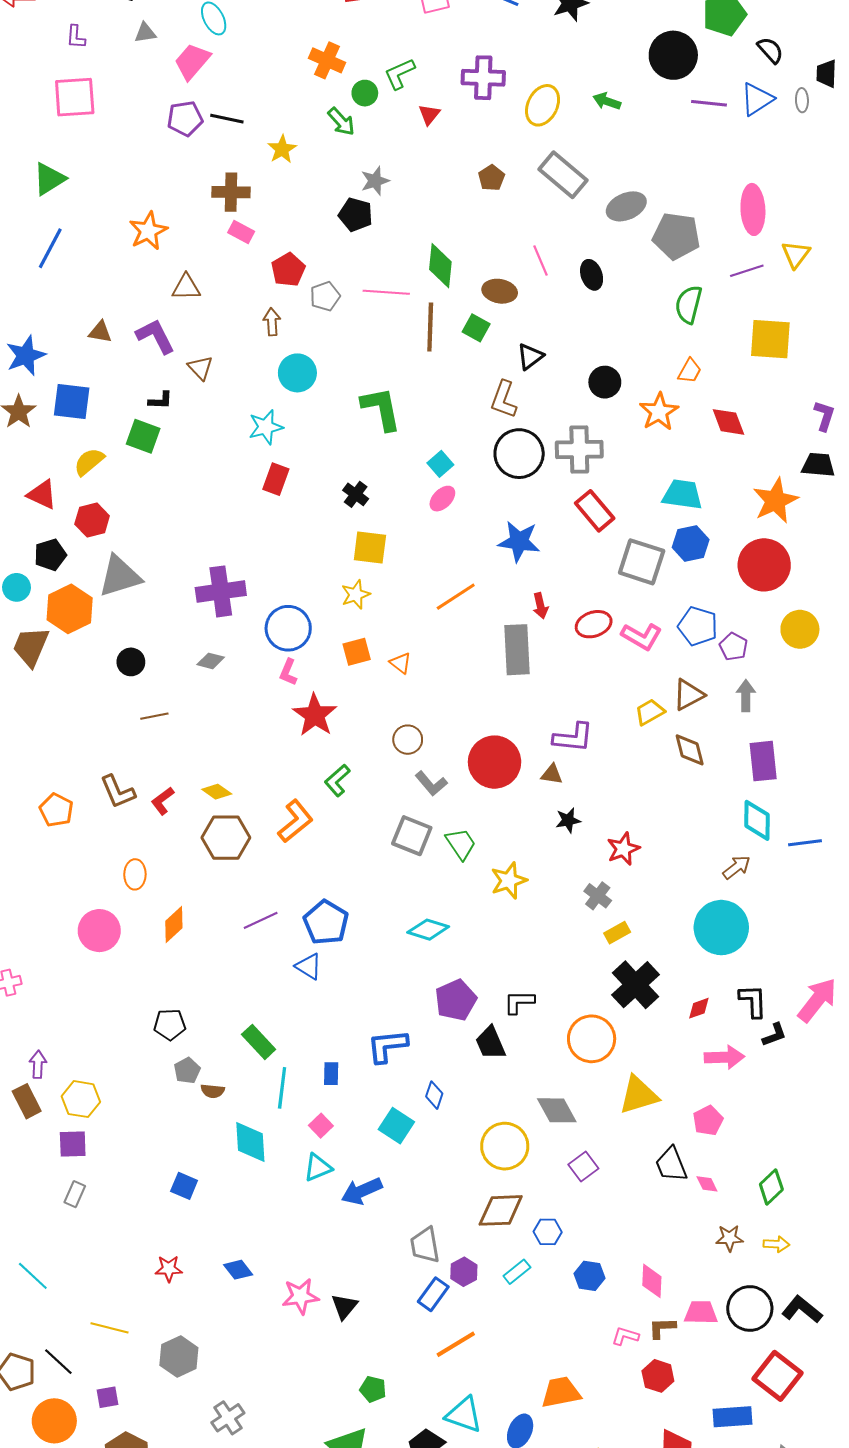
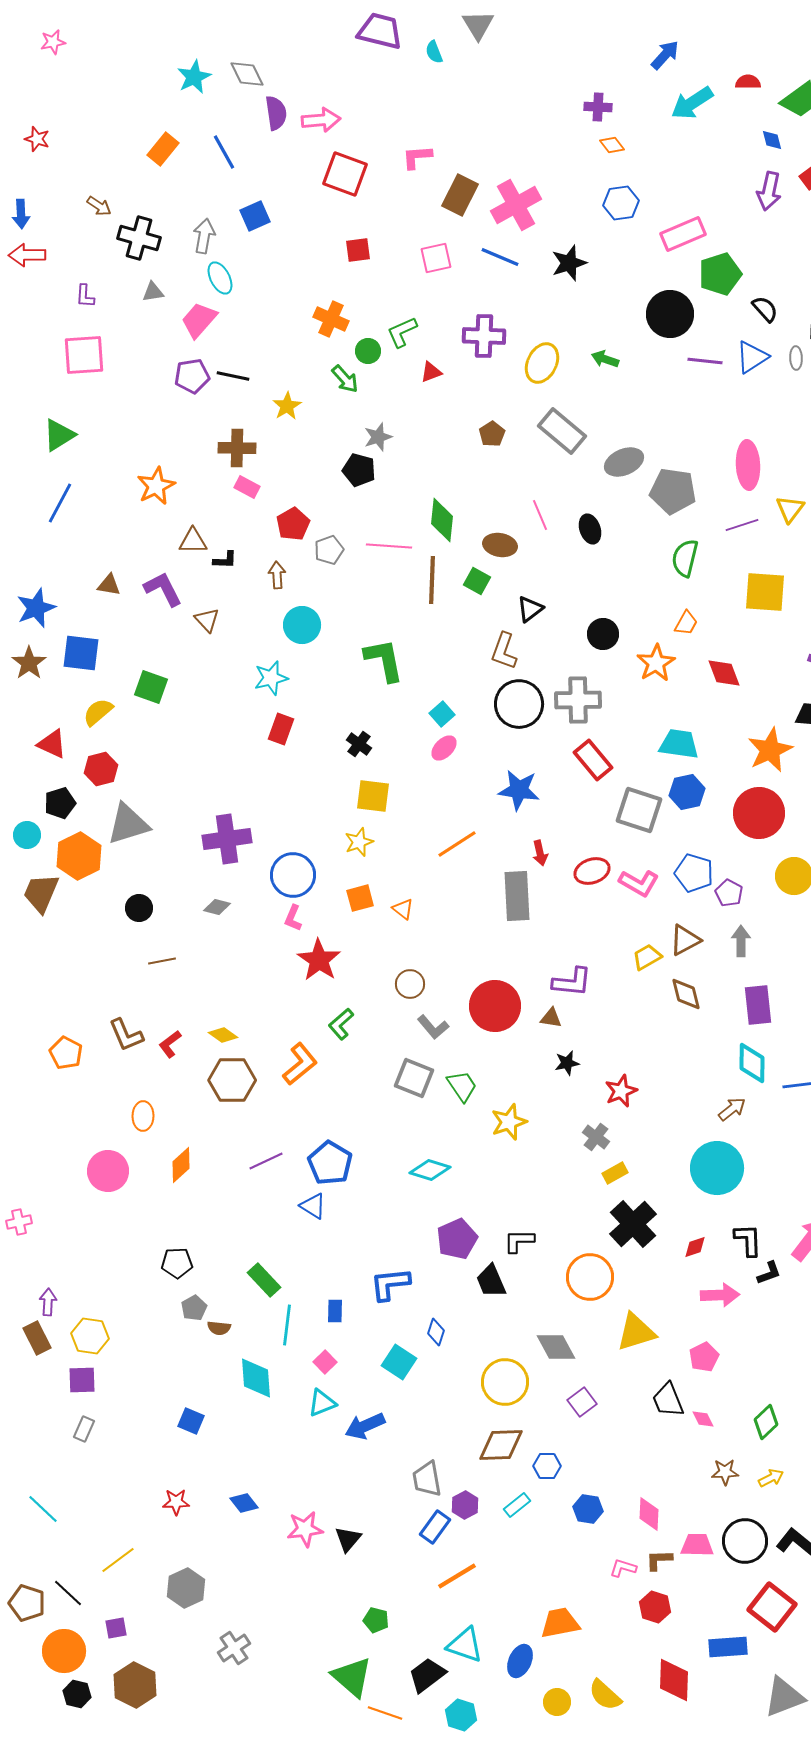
red triangle: (429, 114) -> (431, 372), turned 30
black L-shape: (161, 400) -> (225, 560), moved
yellow arrow: (776, 1244) -> (771, 1478), turned -30
yellow line: (109, 1328) -> (118, 1560), turned -51

